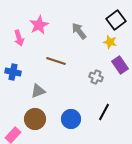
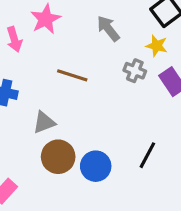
gray cross: (96, 77) -> (135, 71), moved
brown circle: (35, 119) -> (58, 157), moved

